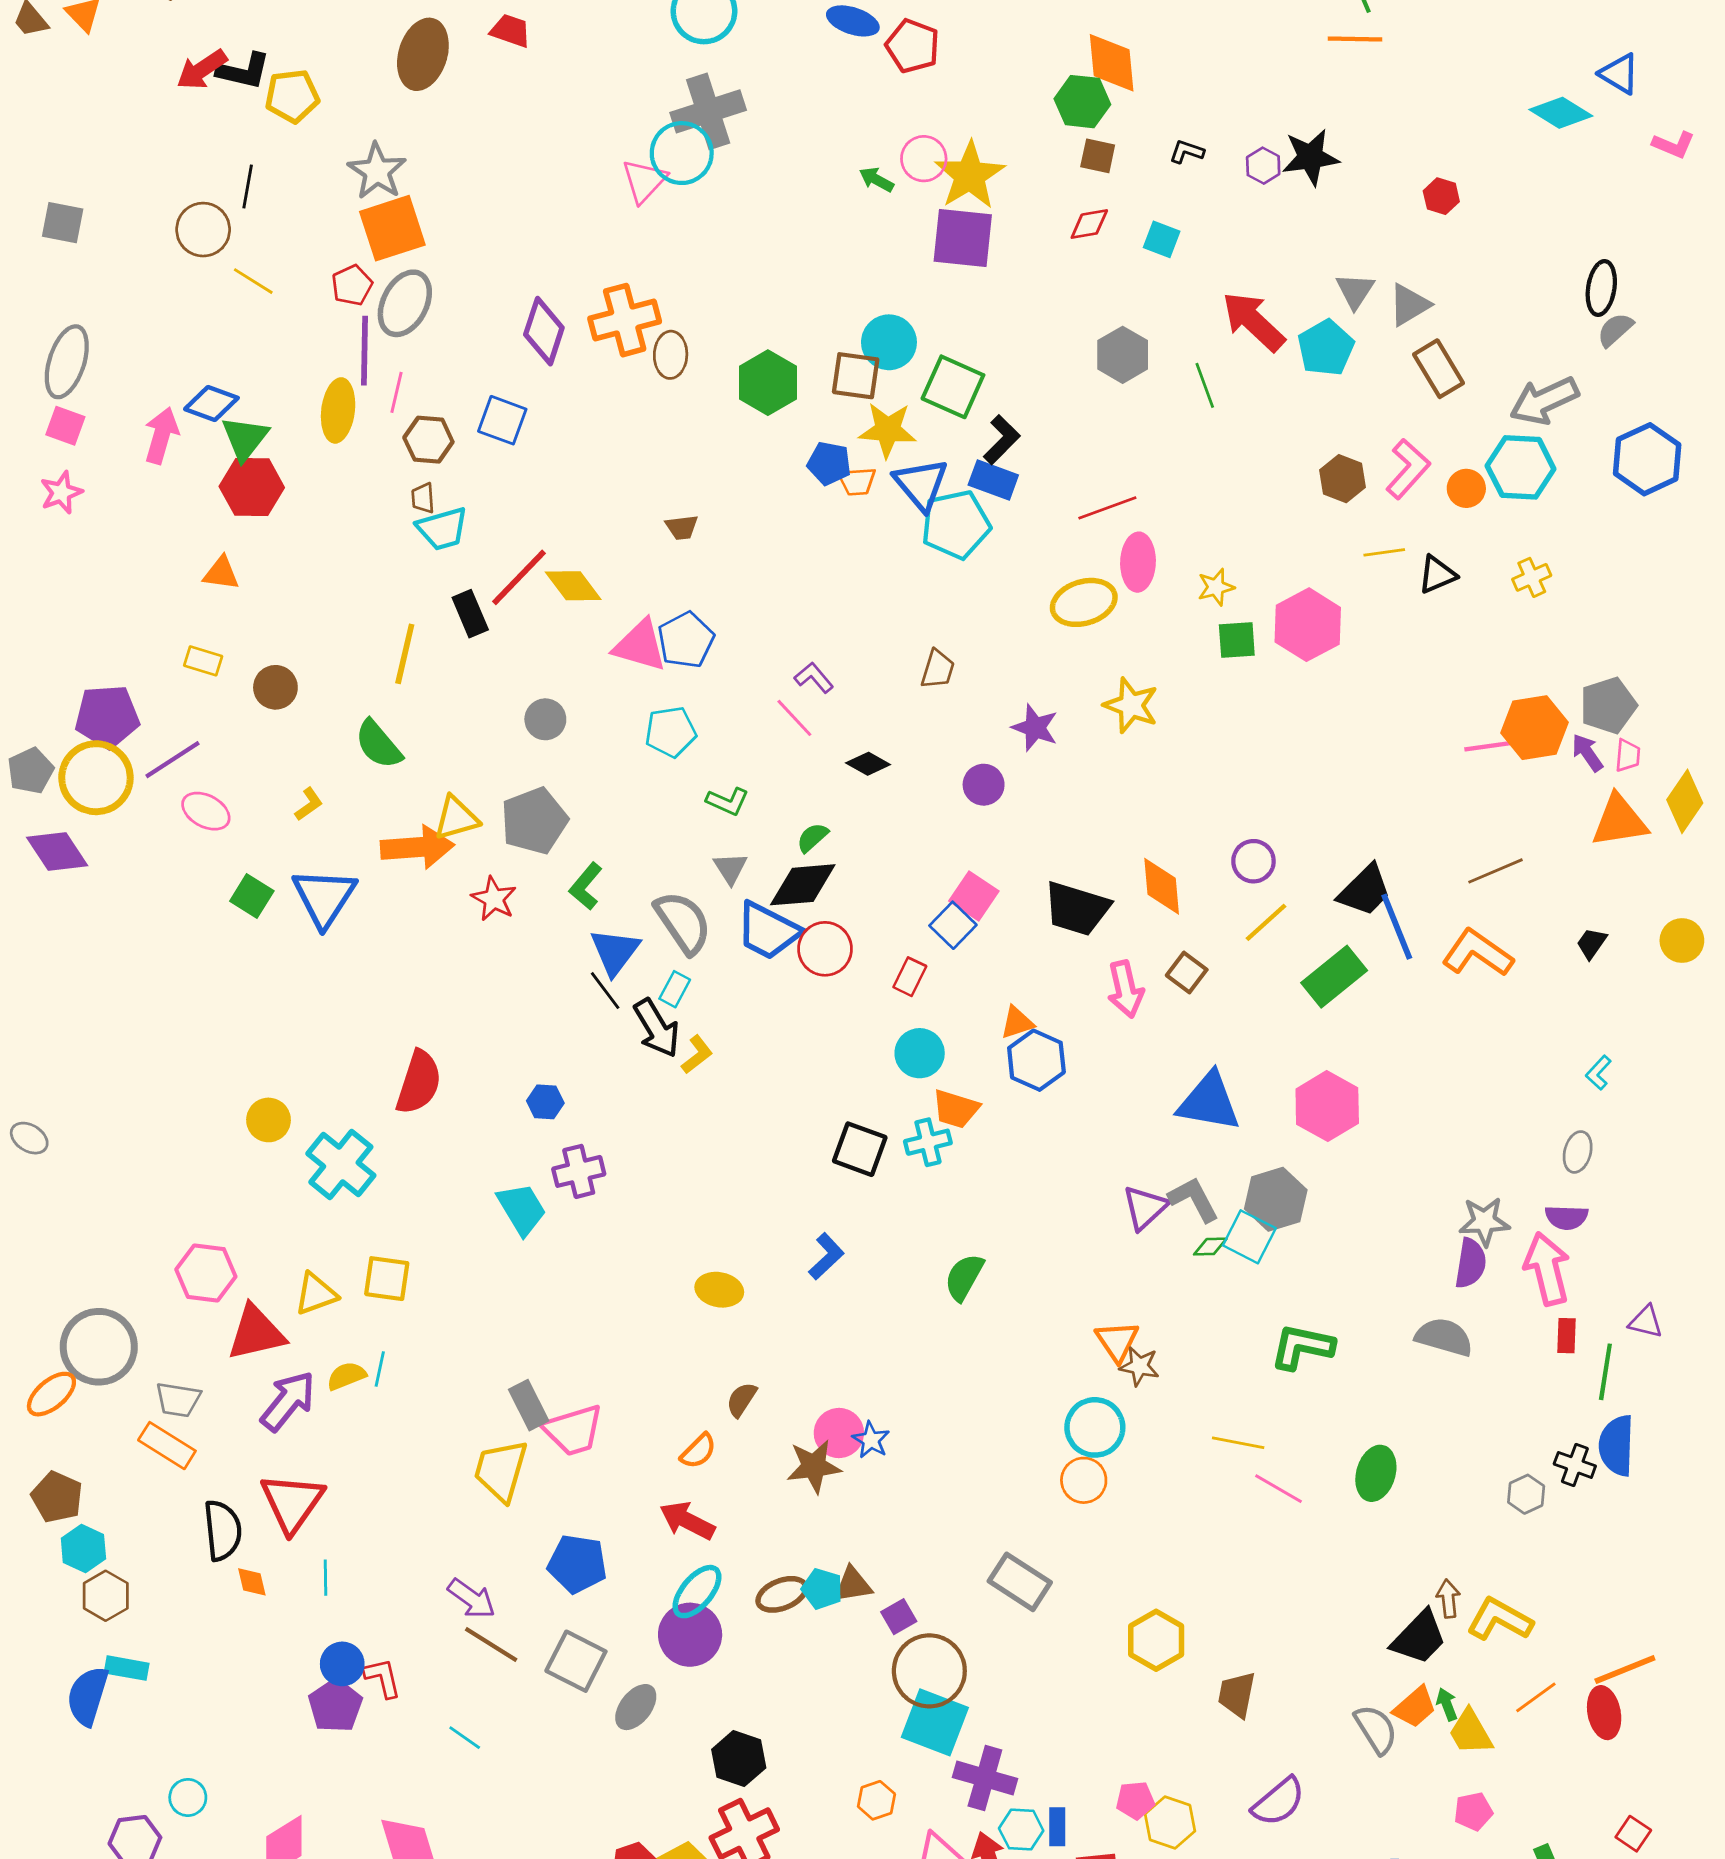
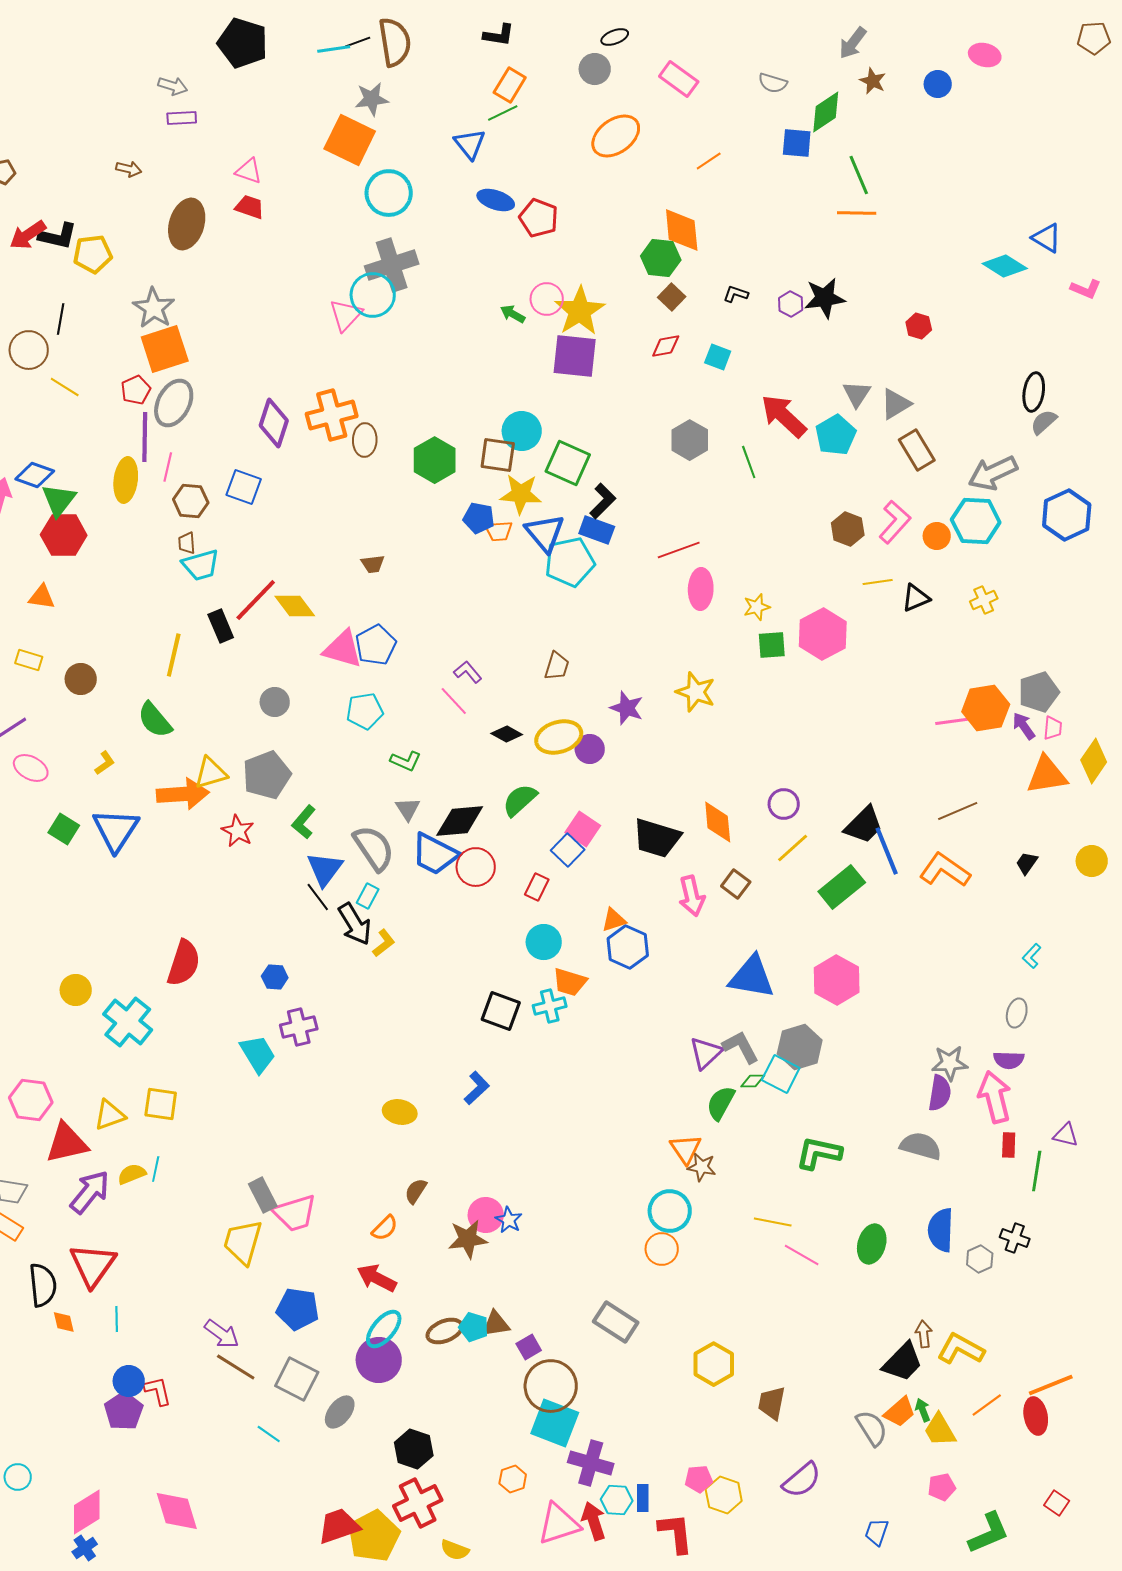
brown square: (1098, 156) -> (672, 297), turned 32
yellow ellipse: (1084, 602) -> (559, 737), moved
green semicircle: (812, 838) -> (520, 800), moved, size x1.5
green semicircle: (964, 1277) -> (721, 1103), moved
blue semicircle: (1617, 1446) -> (941, 1230), moved
cyan line: (465, 1738) -> (269, 1434), moved

